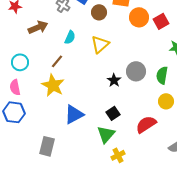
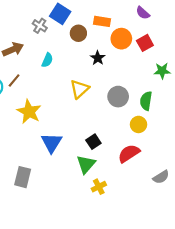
yellow triangle: (100, 44) -> (79, 89), moved
brown line: (57, 61) -> (14, 80), moved
black star: (114, 80) -> (98, 58), moved
yellow circle: (166, 101) -> (138, 124), moved
blue triangle: (74, 114) -> (52, 143), turned -30

